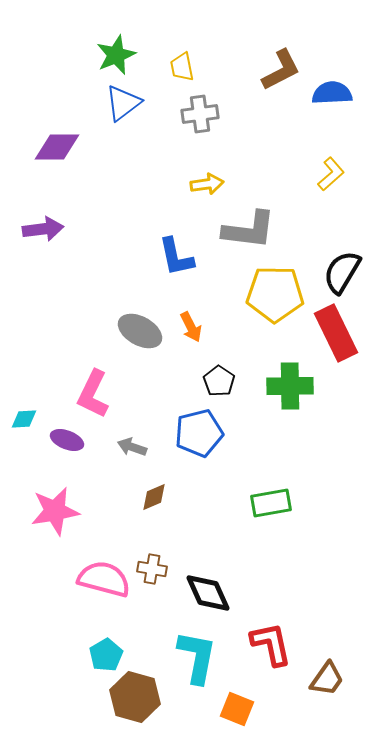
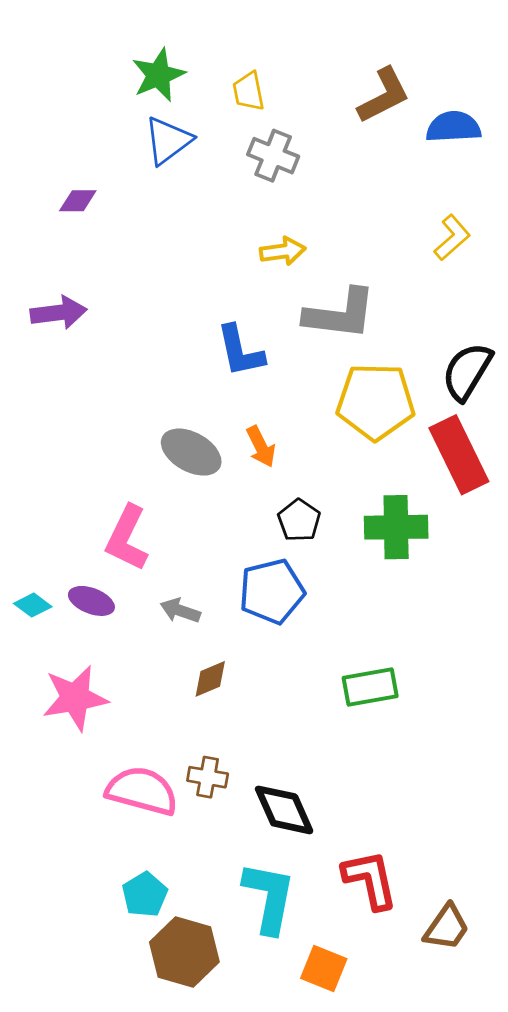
gray cross: (200, 114) -> (273, 156), turned 30
purple diamond: (57, 147) -> (78, 201), size x0.6
cyan diamond: (24, 419) -> (33, 605), moved, turned 40

